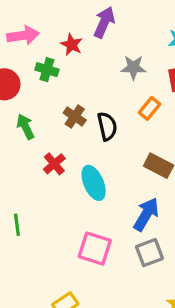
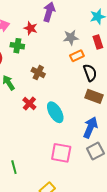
orange rectangle: (150, 108) -> (77, 56), moved, turned 32
black semicircle: (107, 126) -> (90, 73), moved
green line: (17, 225) -> (14, 167), moved

